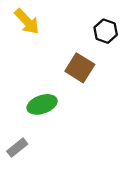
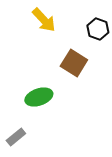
yellow arrow: (27, 21) -> (44, 20), moved

